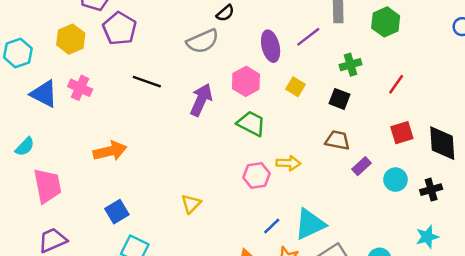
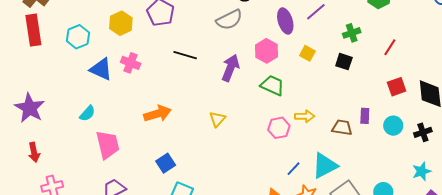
brown trapezoid: (337, 140) -> (342, 128), moved
purple rectangle: (361, 166) -> (365, 116), turned -42
yellow triangle: (191, 204) -> (217, 119), moved

